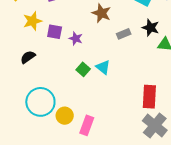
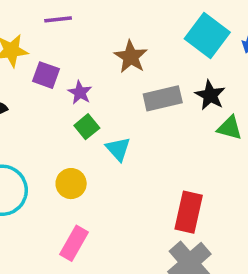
gray rectangle: (124, 34) -> (163, 98), size x1.5
green square: (83, 69) -> (87, 127), moved
yellow circle: (65, 116) -> (71, 184), moved

